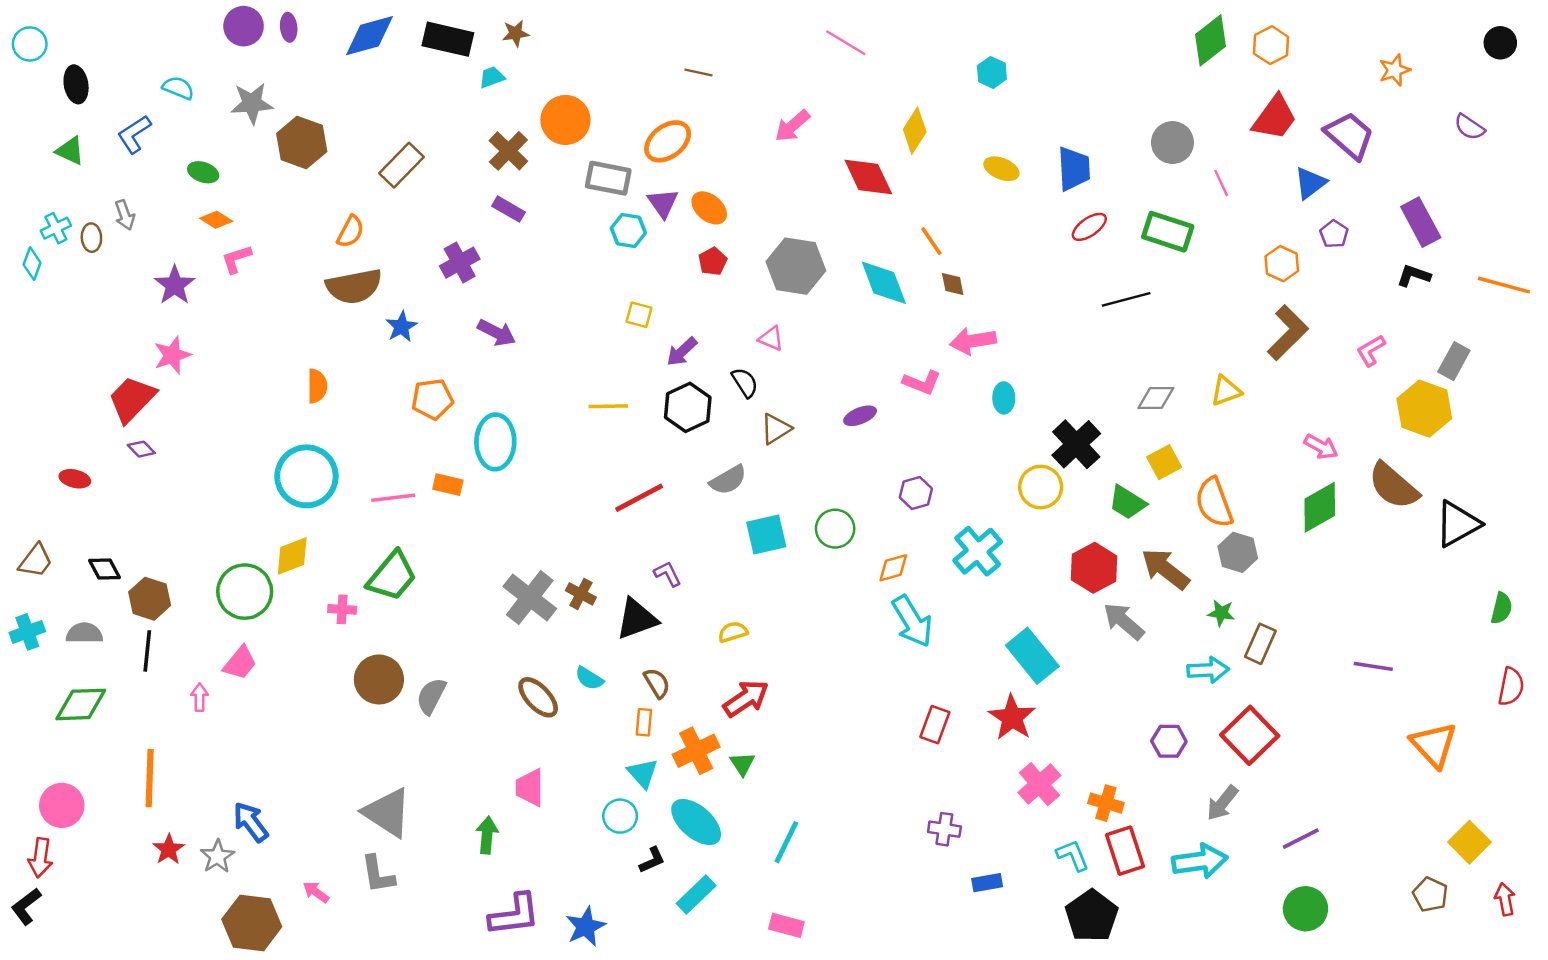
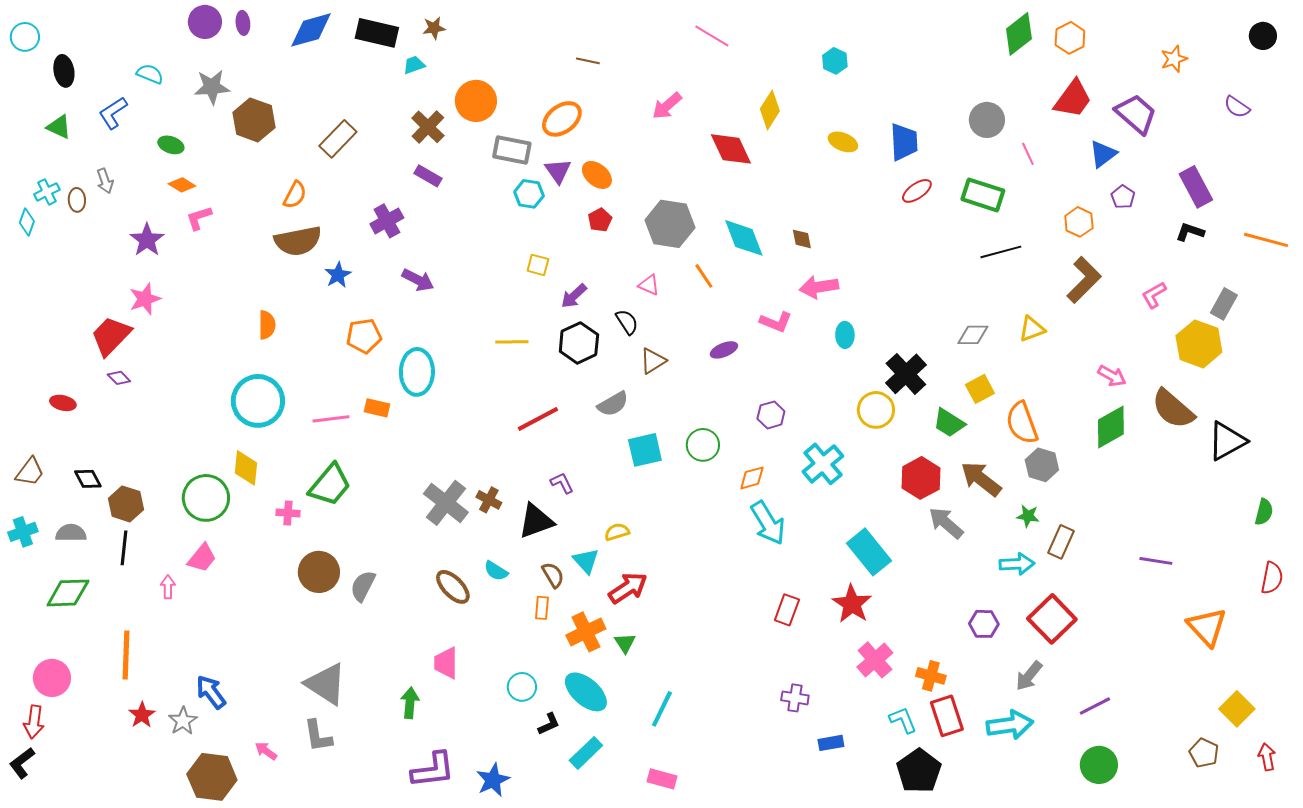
orange line: (931, 241) -> (704, 276), moved
black line: (1126, 299) -> (1001, 252), moved
yellow diamond: (292, 556) -> (246, 468), turned -63
cyan triangle: (643, 773) -> (586, 561), moved

